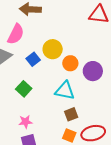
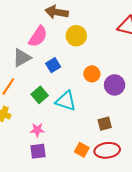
yellow circle: (53, 49) -> (76, 36), moved
cyan triangle: (65, 91) -> (66, 101), moved
brown square: (71, 114) -> (105, 124), moved

